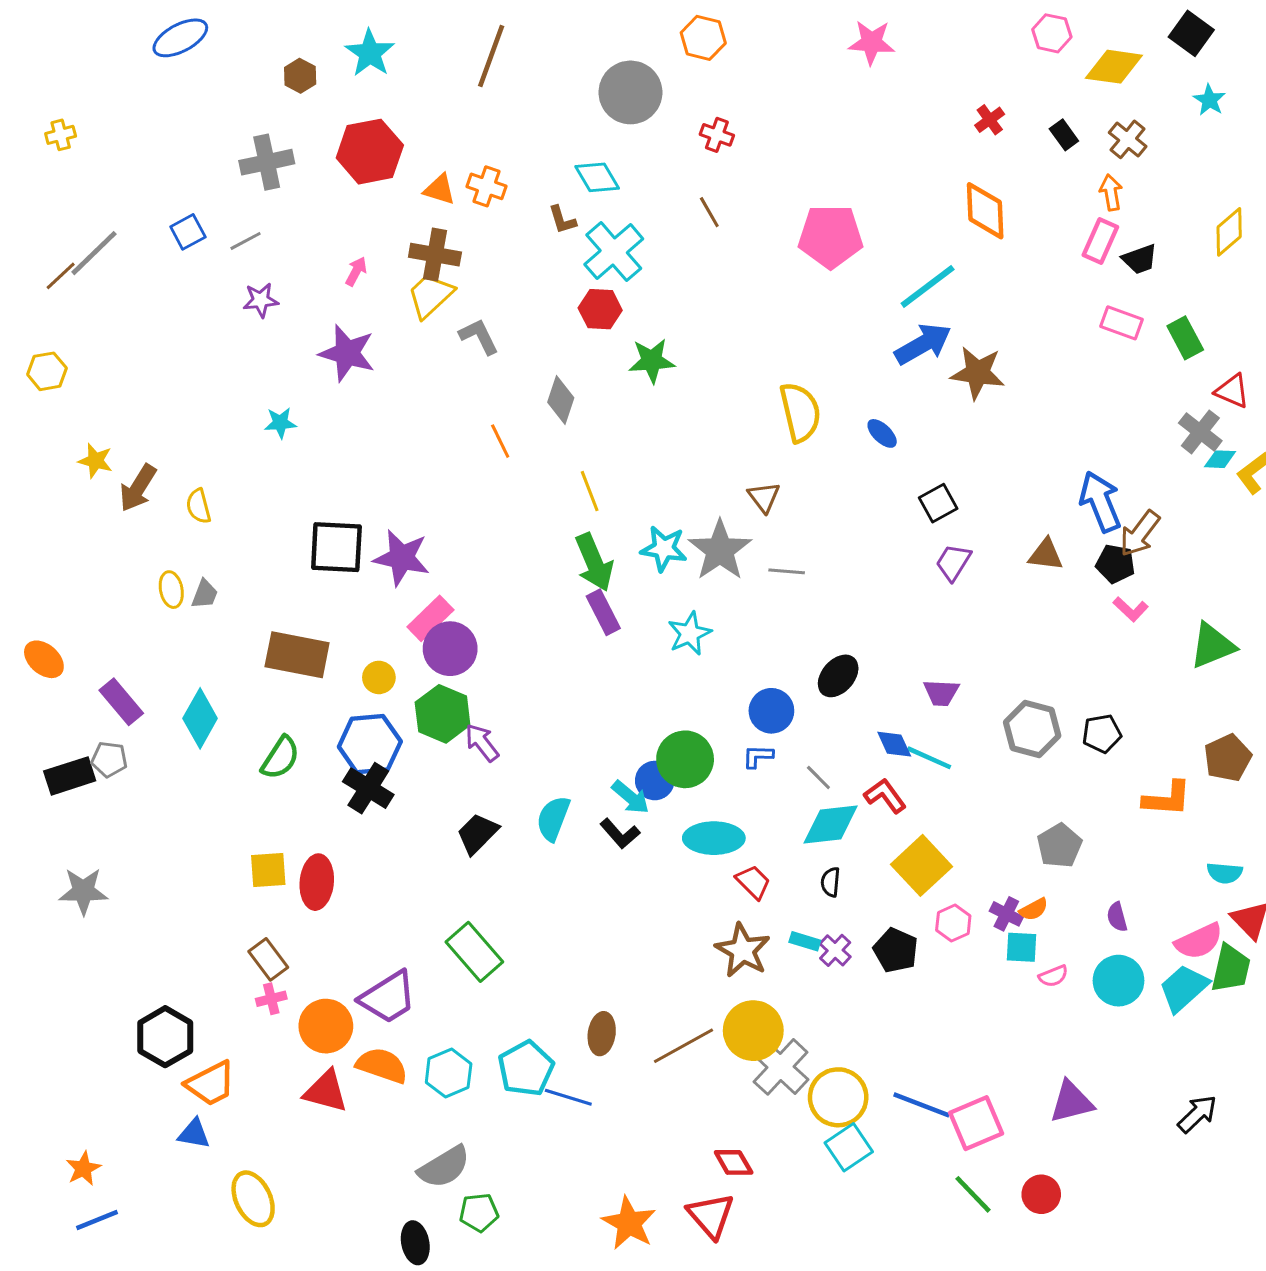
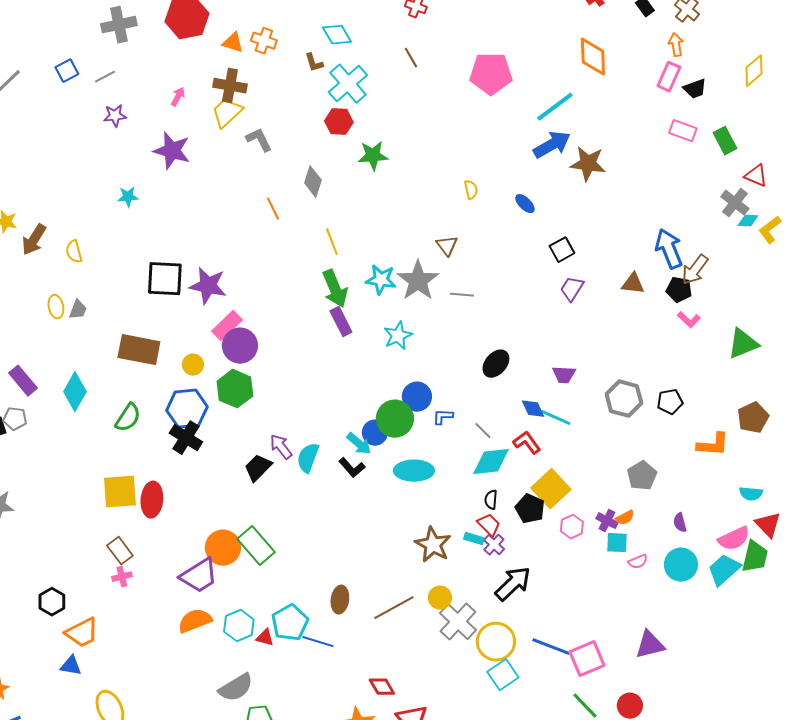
yellow semicircle: (800, 412) -> (471, 190), size x0.5
blue circle: (771, 711) -> (417, 397), moved
purple arrow: (482, 743) -> (281, 447), moved
yellow square: (268, 870) -> (120, 492), size x1.4
red trapezoid: (753, 882) -> (489, 525), moved
black pentagon: (896, 950) -> (530, 509), moved
orange circle: (326, 1026) -> (223, 548), moved
yellow circle: (753, 1031) -> (440, 598), size x0.6
black hexagon: (165, 1037) -> (52, 602), size x0.7
orange semicircle: (382, 1065) -> (195, 621), turned -40
red triangle: (326, 1091) -> (265, 638), moved, size x0.6
black arrow: (1197, 1114) -> (513, 584), moved, size x1.4
red diamond: (734, 1162) -> (382, 687), moved

